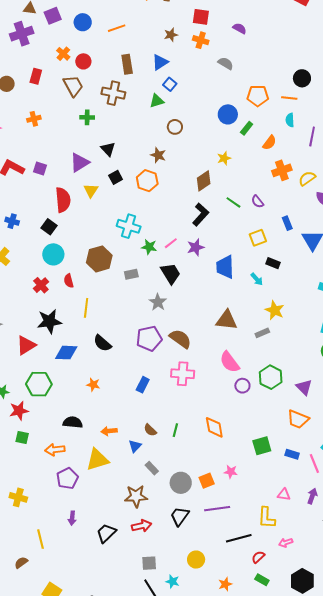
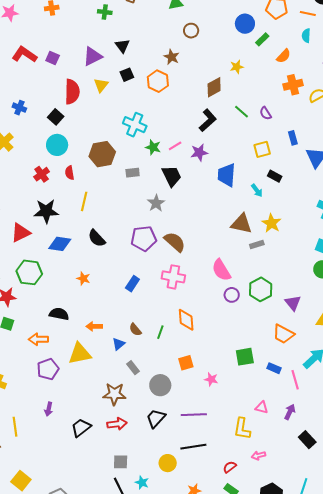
brown triangle: (226, 320) -> (241, 224), moved
orange diamond: (214, 427) -> (186, 320), moved
orange square: (207, 481) -> (186, 363), moved
black line: (239, 538) -> (193, 447), moved

